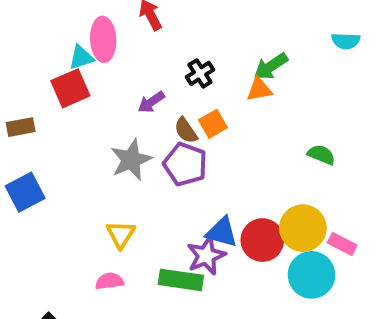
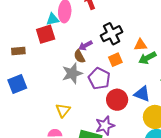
green arrow: (271, 66) -> (147, 58), moved
black cross: (200, 73) -> (112, 34), size x1.5
brown semicircle: (186, 130) -> (79, 56), moved
blue triangle: (222, 232) -> (142, 94), moved
red circle: (262, 240) -> (117, 100), moved

